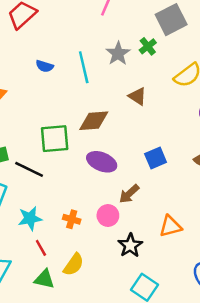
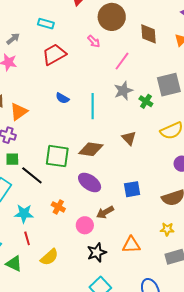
green cross: (148, 46) -> (146, 101), turned -32
gray star: (118, 54) -> (123, 91), moved
orange cross: (72, 219) -> (58, 207), moved
green triangle: (44, 279) -> (14, 264), moved

